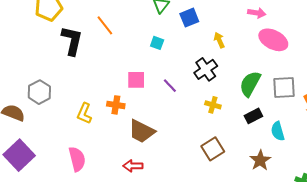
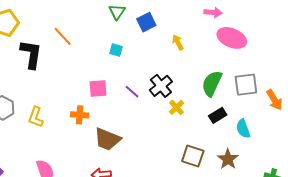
black cross: (206, 69) -> (161, 86), moved
yellow cross: (213, 105) -> (177, 107), turned 35
yellow L-shape: (84, 113) -> (36, 117), moved
brown square: (213, 149) -> (193, 156), moved, turned -35

